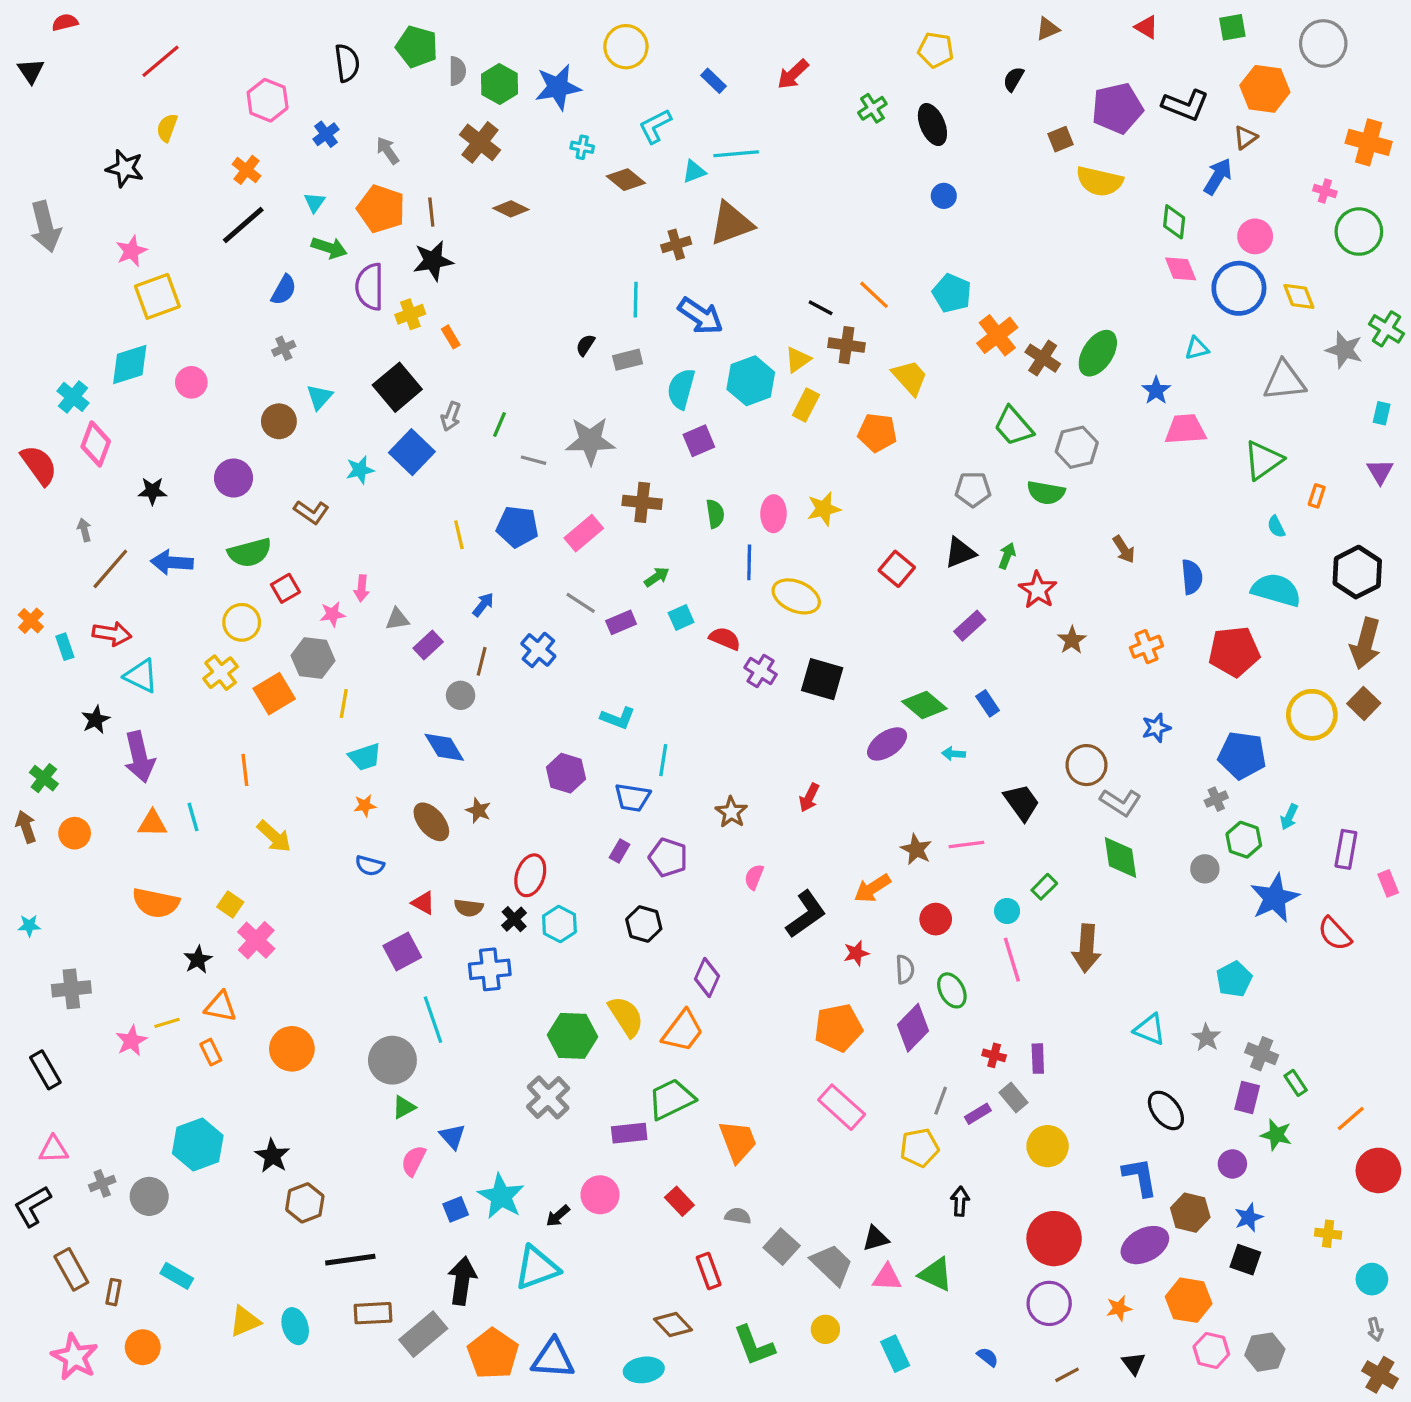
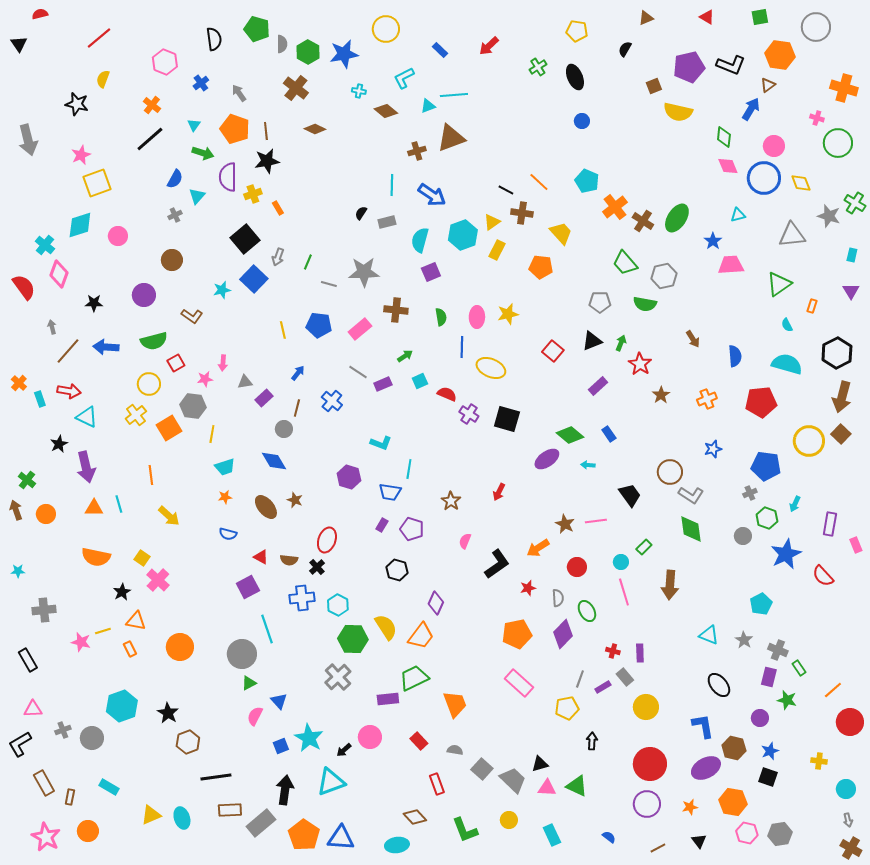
cyan triangle: (319, 397) -> (197, 196), moved
cyan hexagon: (559, 924) -> (338, 605), moved
pink star: (131, 1041) -> (81, 642), turned -30

